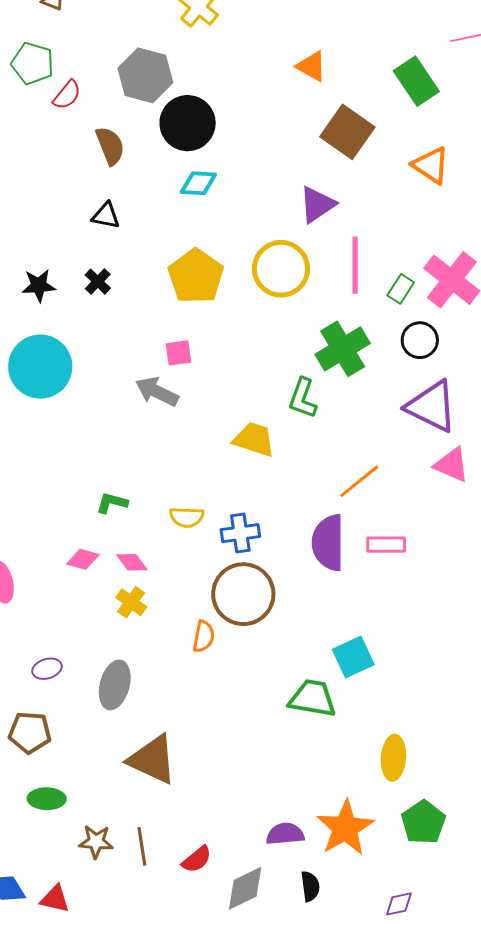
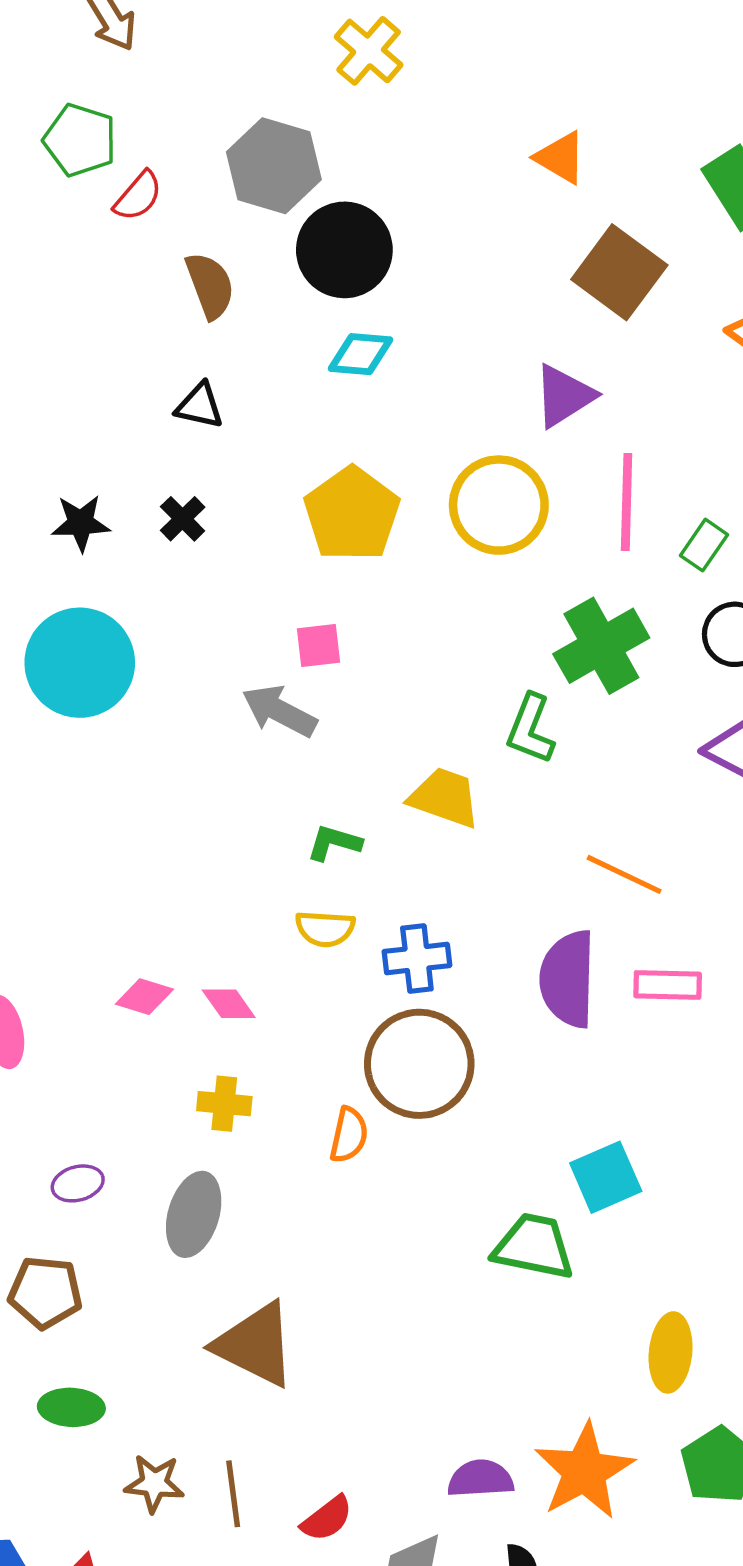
orange line: (359, 481) -> (624, 874), turned 63
green L-shape: (112, 503) -> (334, 843), moved
yellow cross: (131, 602) -> (224, 1104), moved, turned -32

